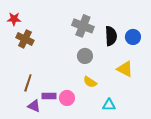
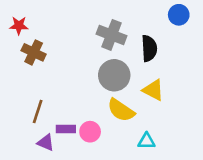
blue circle: (133, 37) -> (179, 15), moved
gray circle: (85, 56) -> (114, 75), size x1.5
yellow triangle: (125, 69) -> (153, 90), moved
yellow semicircle: (90, 82) -> (121, 110), size x1.5

